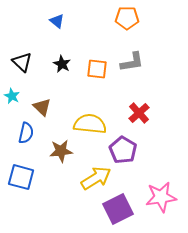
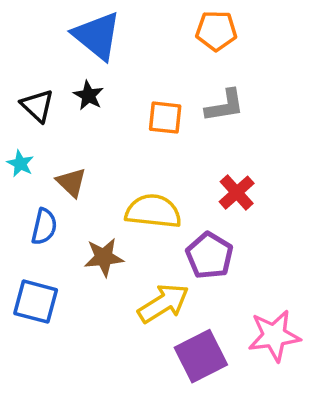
blue triangle: (57, 21) -> (97, 36), size x2.0
black star: (62, 64) -> (88, 95), moved

